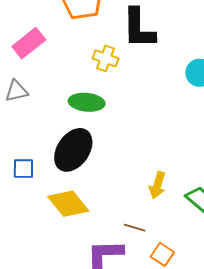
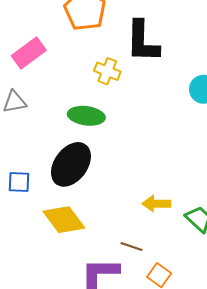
yellow arrow: (157, 185) -> (156, 204), turned 72

